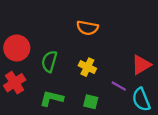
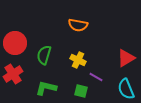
purple line: (119, 86) -> (96, 77), moved

